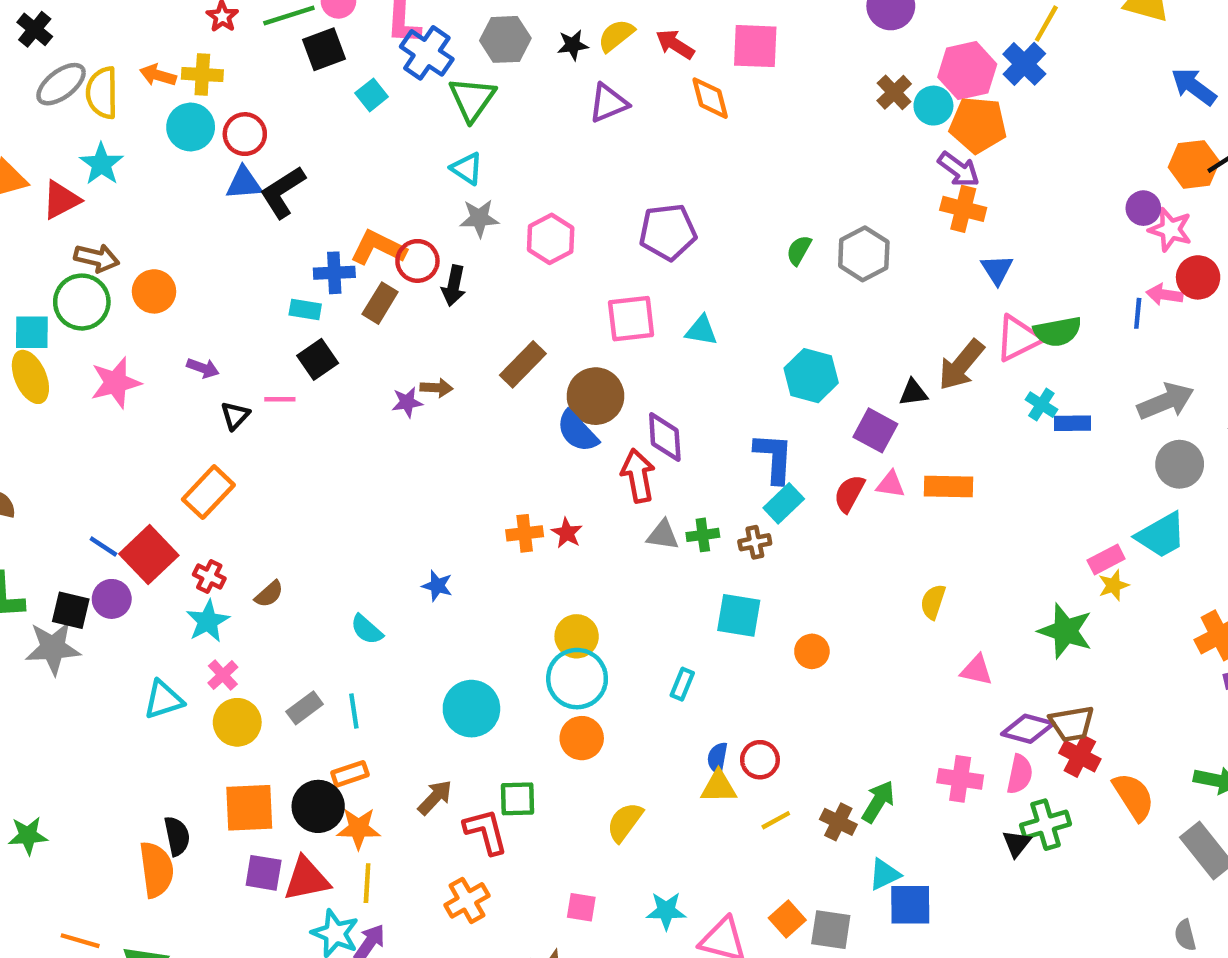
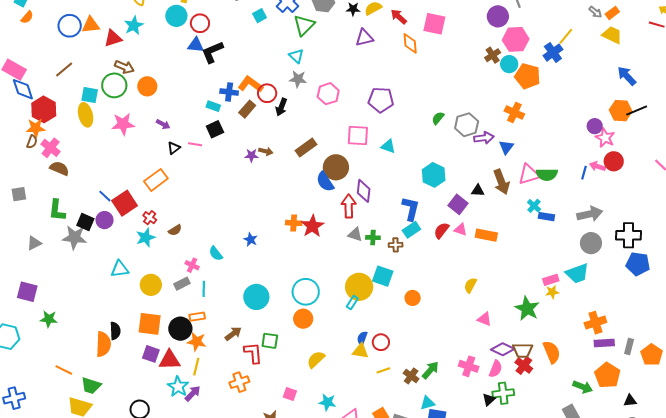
pink hexagon: (967, 71) -> (516, 39), moved
purple arrow: (959, 169) -> (484, 138), moved, turned -54
blue triangle: (997, 270) -> (506, 147), moved
brown arrow: (961, 365) -> (501, 182), turned -70
red star: (567, 533) -> (313, 226), size x1.6
yellow circle: (577, 636) -> (359, 287), moved, size x1.4
pink cross: (223, 675) -> (192, 265), moved, turned -32
orange semicircle: (1134, 797) -> (552, 352), moved

